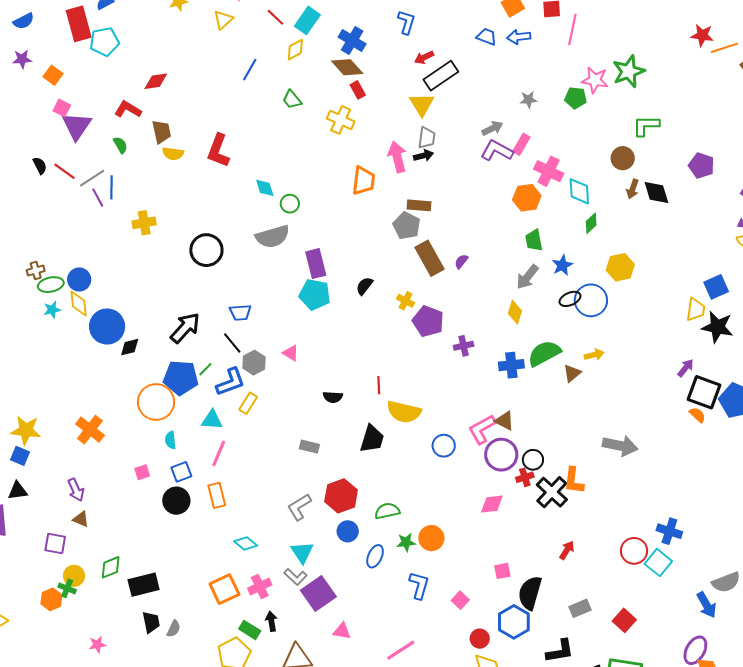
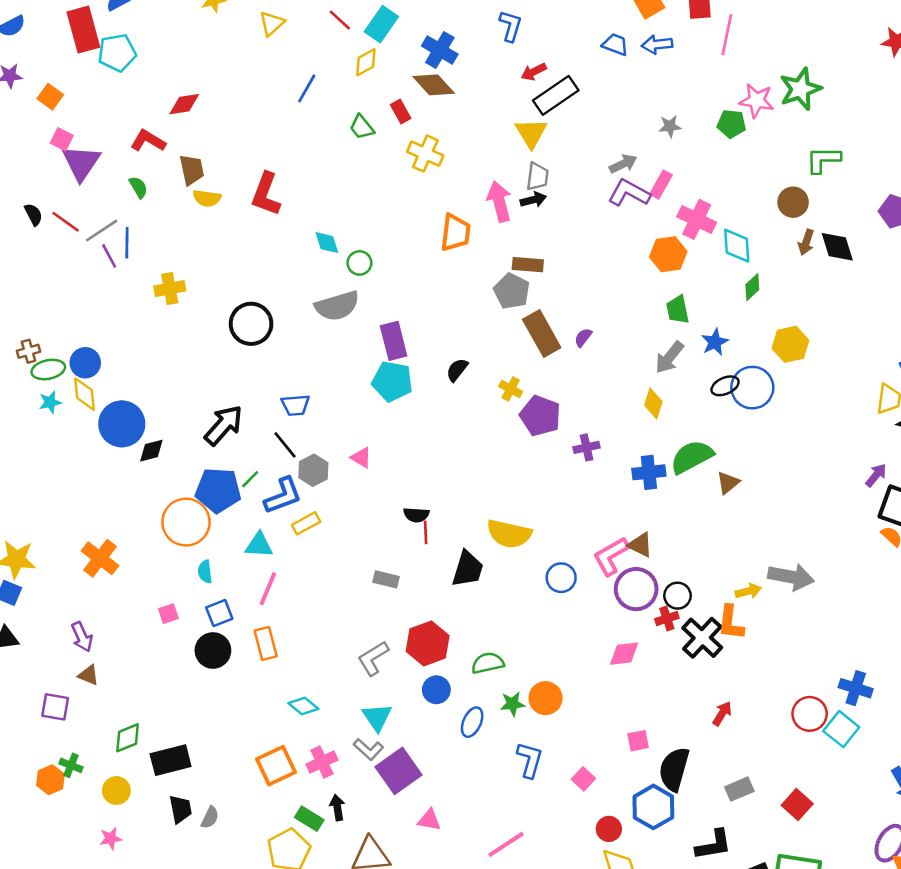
red rectangle: (358, 90) -> (401, 111), moved
yellow arrow: (594, 355) -> (748, 591), moved
red line: (379, 385) -> (426, 532), moved
yellow rectangle: (248, 403) -> (306, 523), turned 30
yellow circle: (74, 576) -> (116, 791), moved

